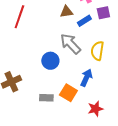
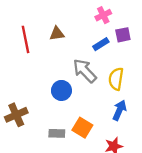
brown triangle: (66, 12) -> (57, 34), moved
red line: (19, 17) -> (26, 39), turned -30
blue arrow: (86, 78) -> (119, 110), moved

